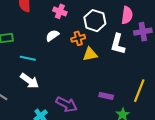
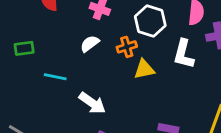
white arrow: (30, 81) -> (92, 103), moved

